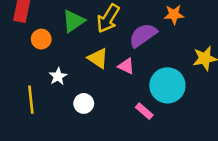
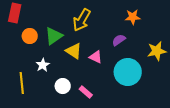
green triangle: (73, 21) -> (54, 36), moved
purple semicircle: (143, 35) -> (119, 40), moved, size x0.6
pink rectangle: (144, 111) -> (86, 92), moved

